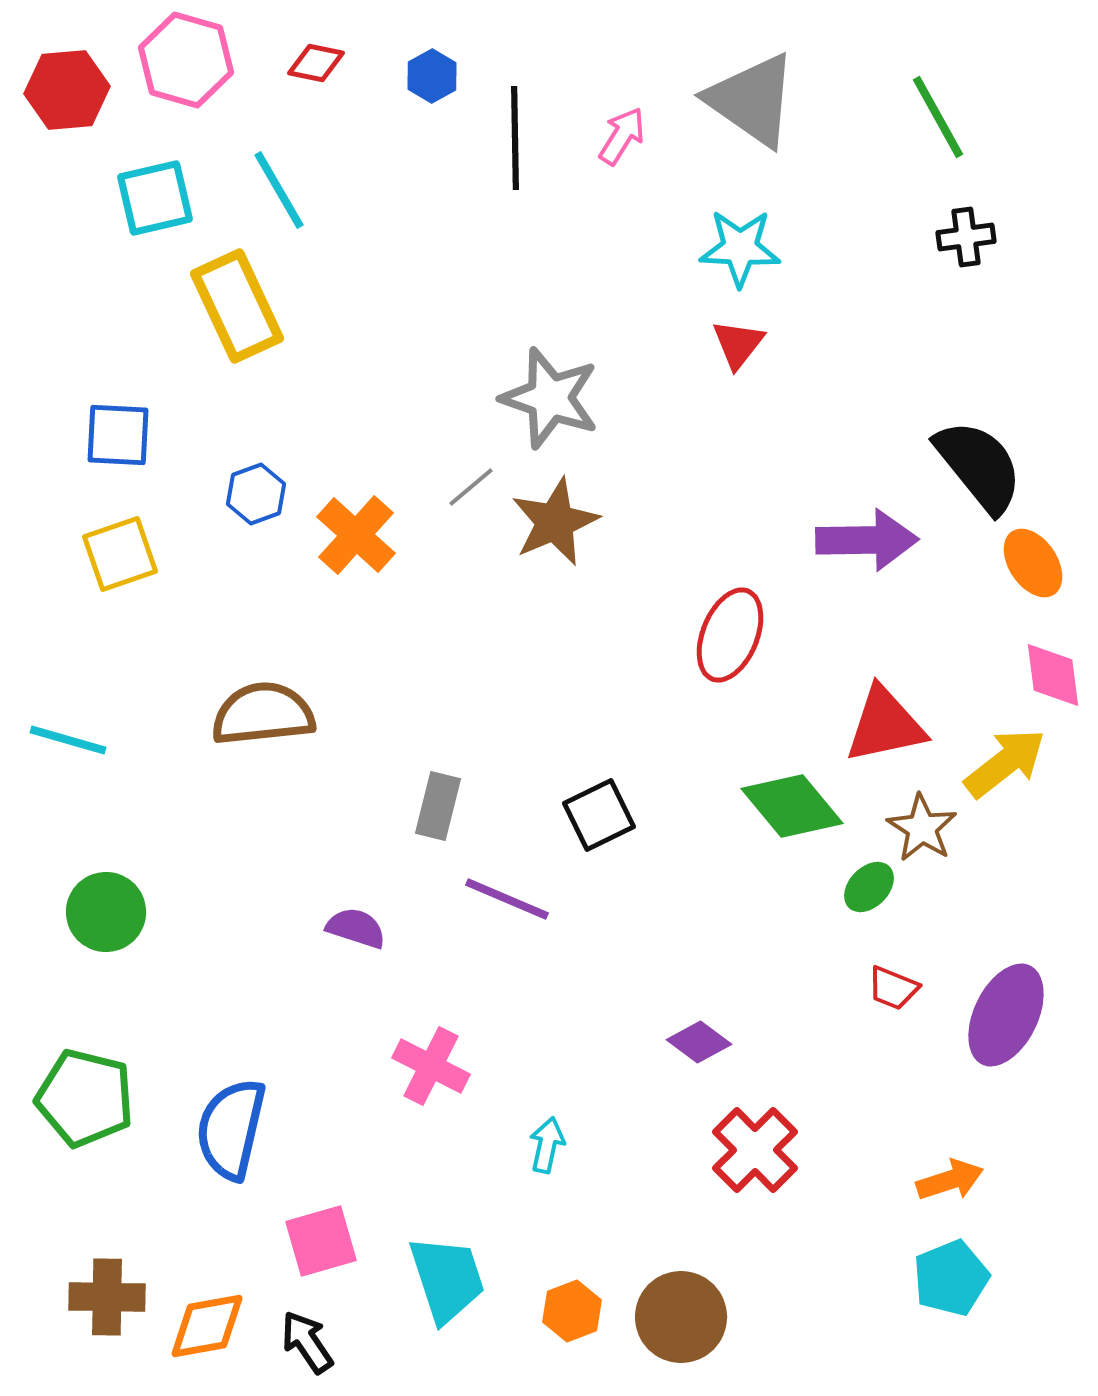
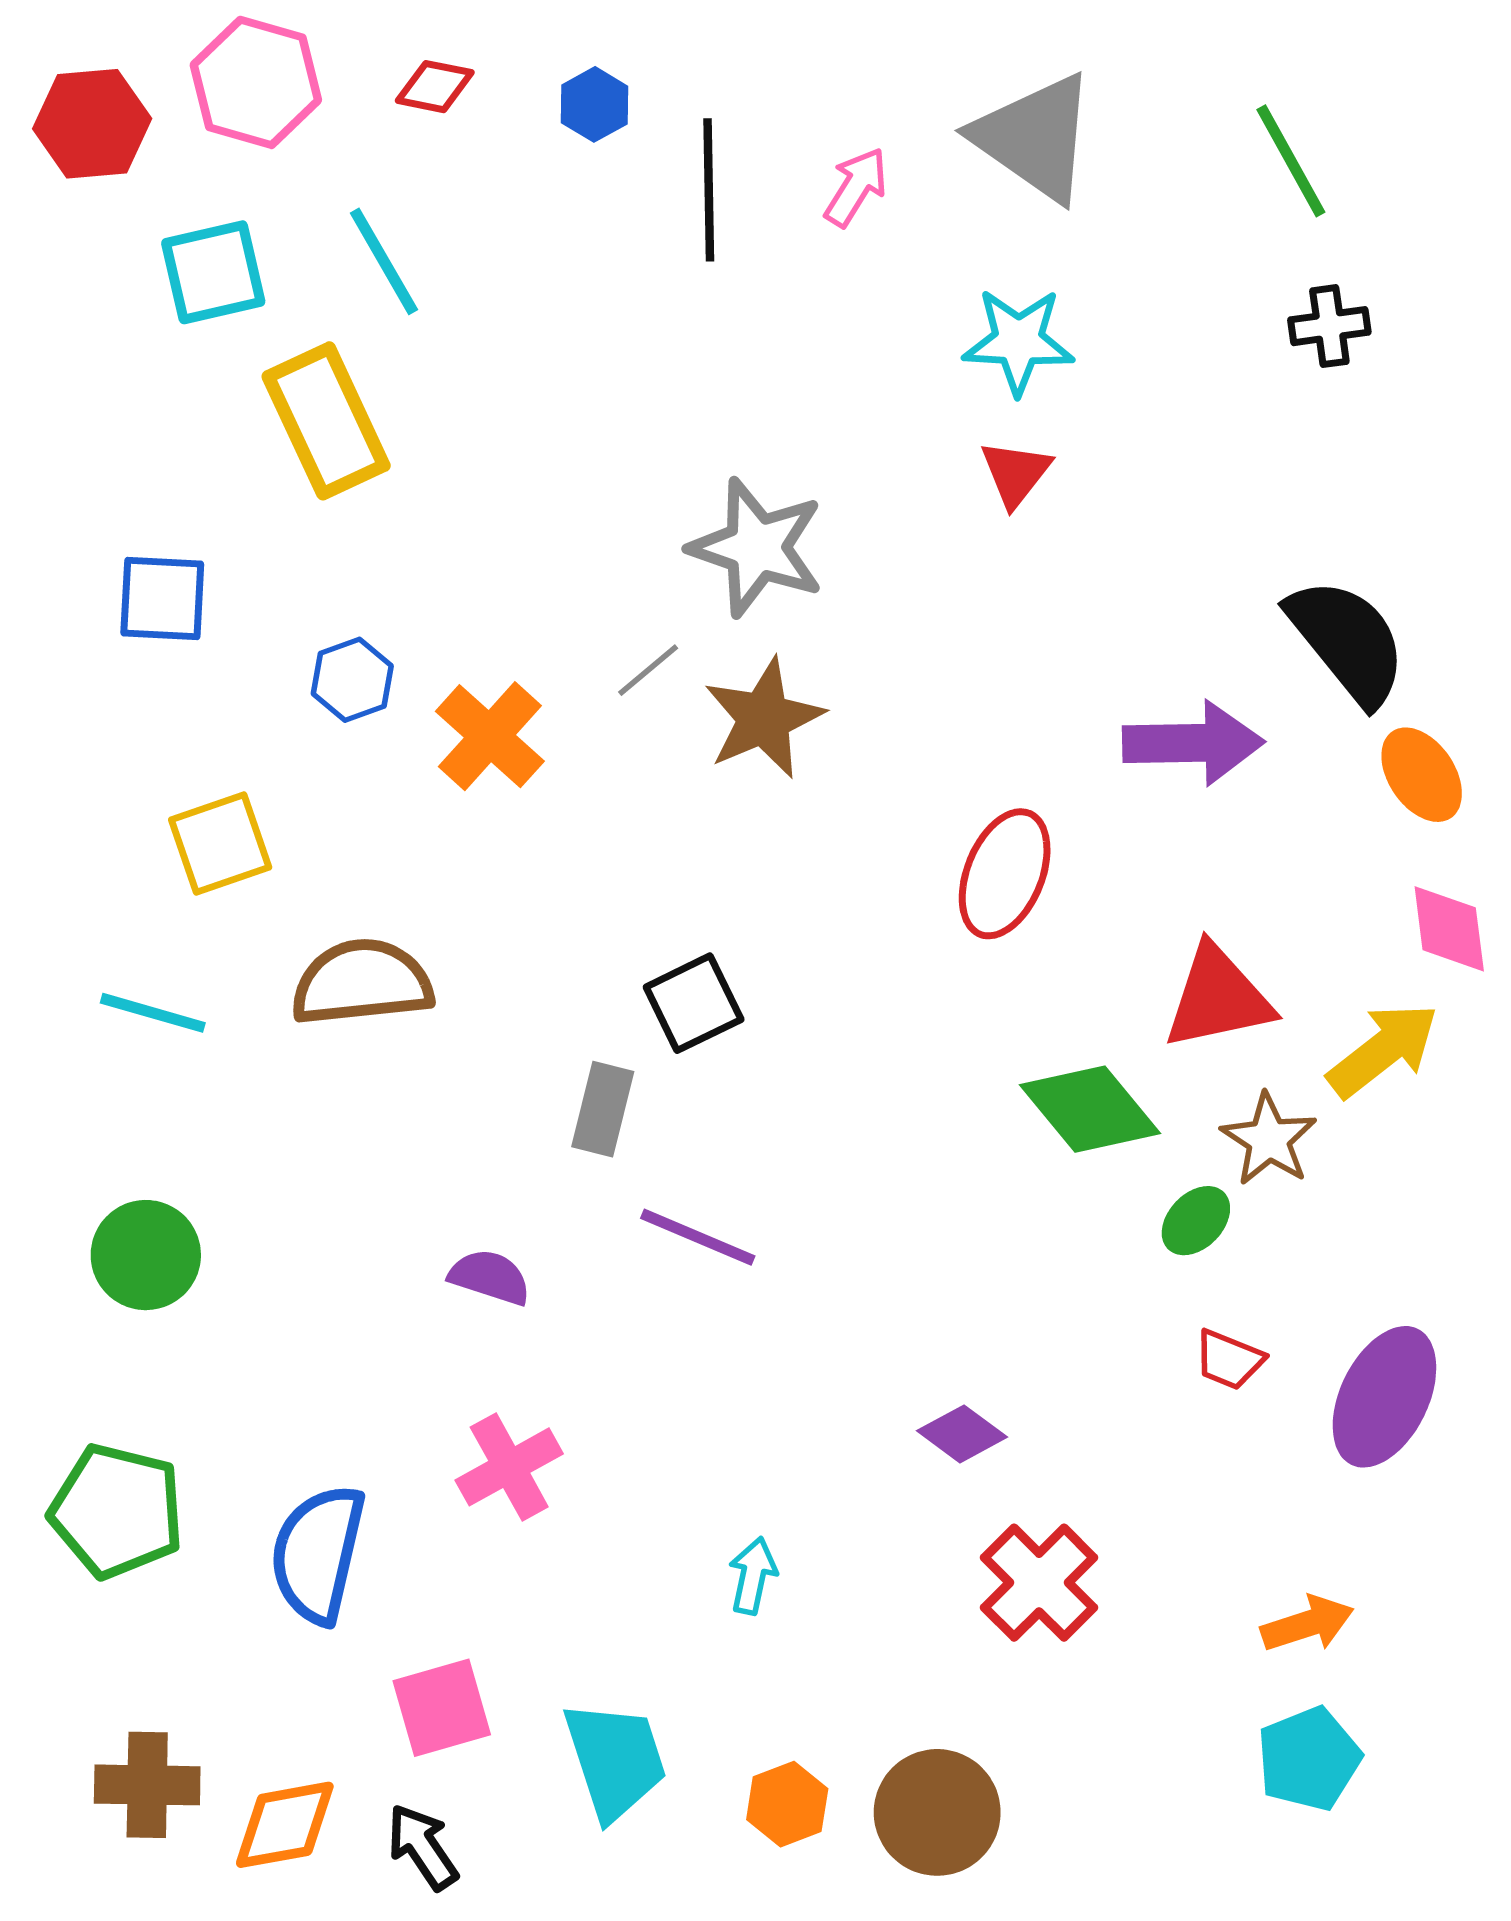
yellow square: (120, 554) -> (220, 844), moved
cyan line: (68, 740) -> (153, 1013), moved
black square: (599, 815) -> (694, 1003), moved
pink cross: (431, 1066) -> (509, 1467), moved, turned 34

